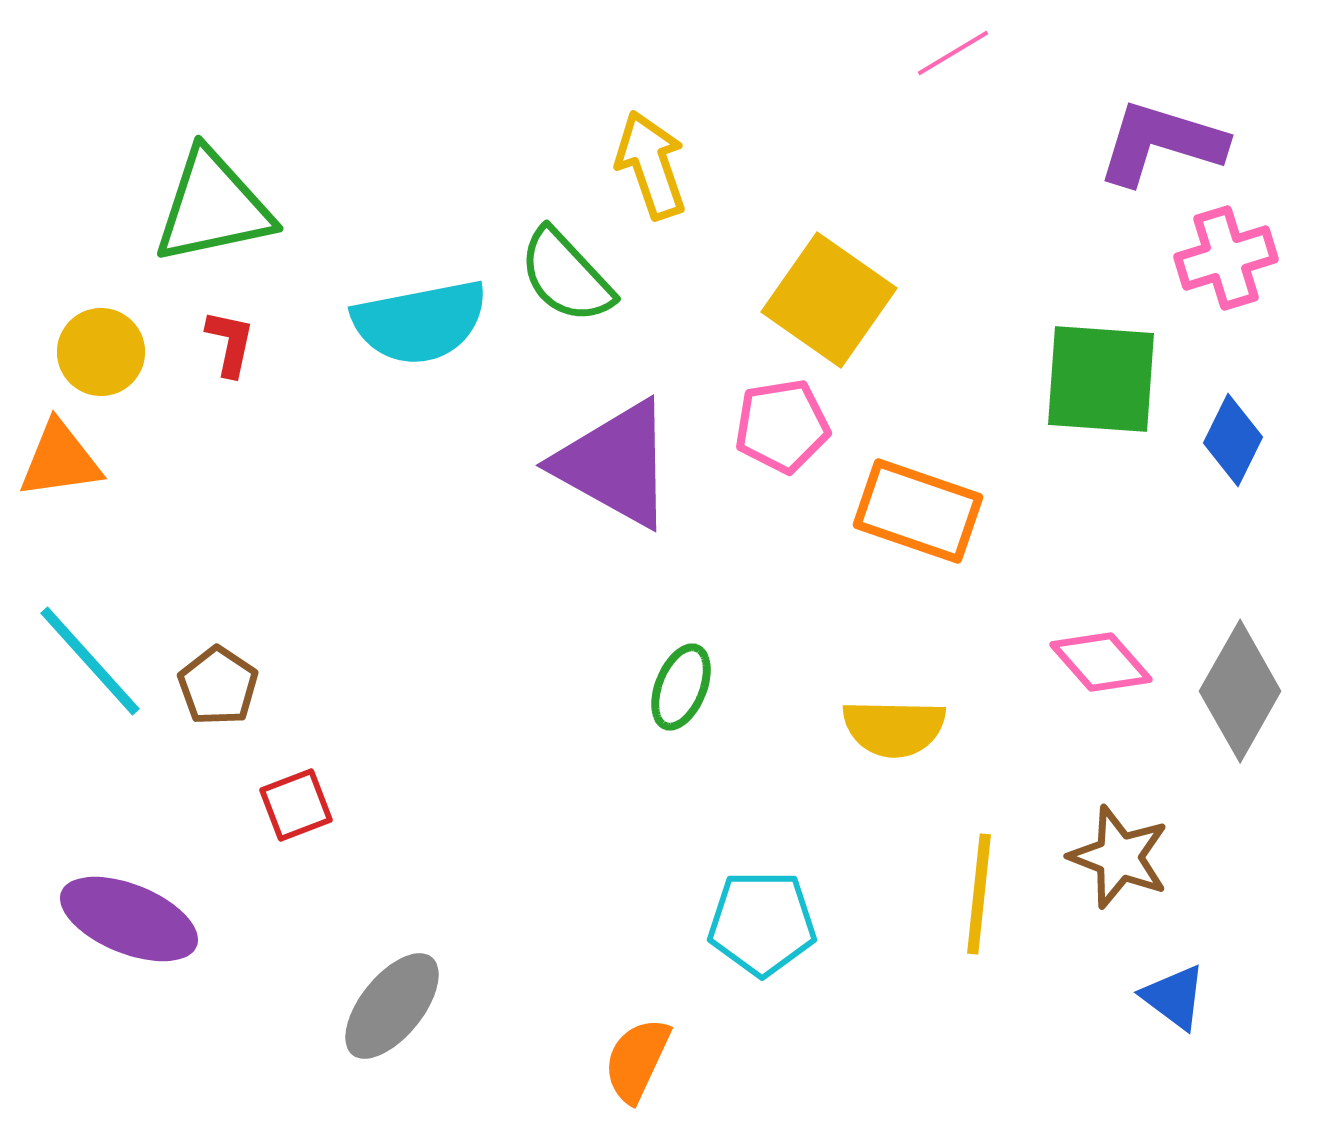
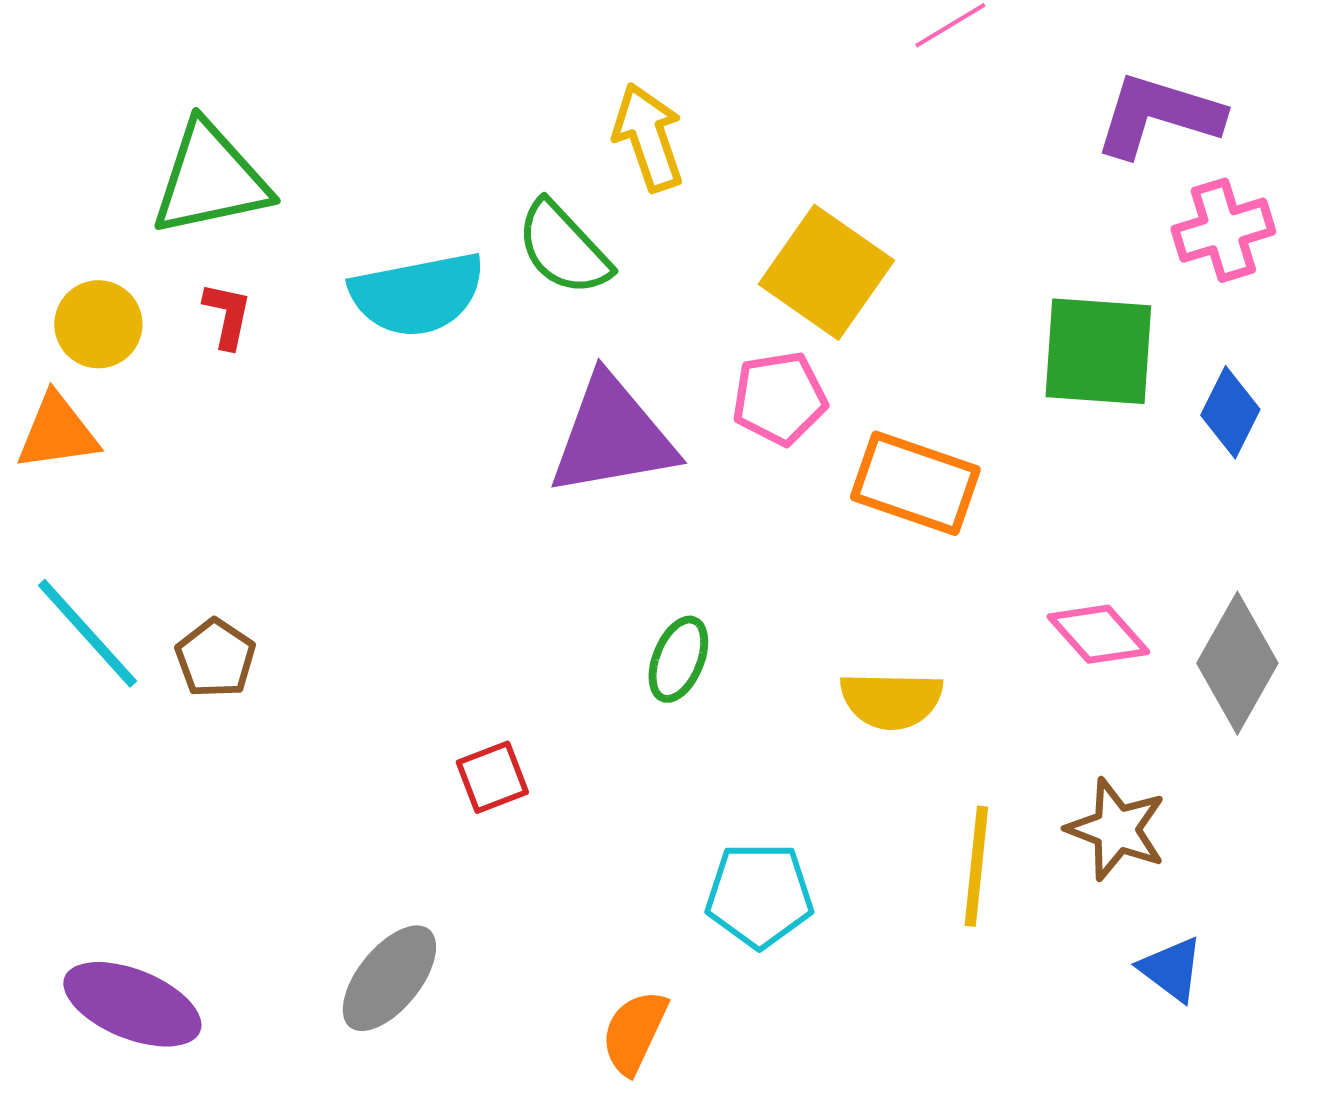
purple triangle: (615, 464) -> (612, 436), turned -39
red square: (296, 805) -> (492, 777), moved
purple ellipse: (129, 919) -> (132, 1004), moved

